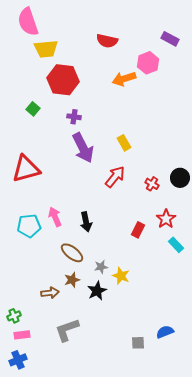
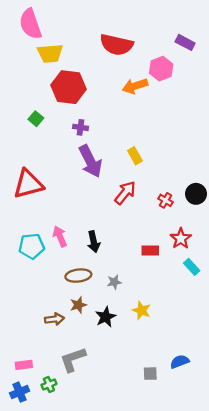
red semicircle: (107, 41) -> (116, 45), size x1.4
red rectangle: (138, 230) -> (150, 250), turned 63
brown ellipse: (72, 253) -> (78, 276), turned -45
gray star: (101, 267) -> (114, 282), moved
yellow star: (121, 276) -> (142, 310), moved
green cross: (14, 316) -> (49, 384), moved

